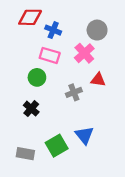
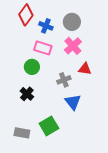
red diamond: (30, 17) -> (26, 15), turned -55
gray circle: (97, 30) -> (72, 22), moved
blue triangle: (84, 135) -> (73, 102), moved

